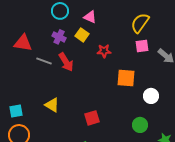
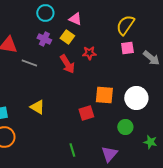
red arrow: (66, 62) -> (67, 64), moved
orange square: (126, 78) -> (104, 95), moved
white circle: (151, 96) -> (136, 98), size x1.5
red square: (92, 118) -> (86, 113), moved

